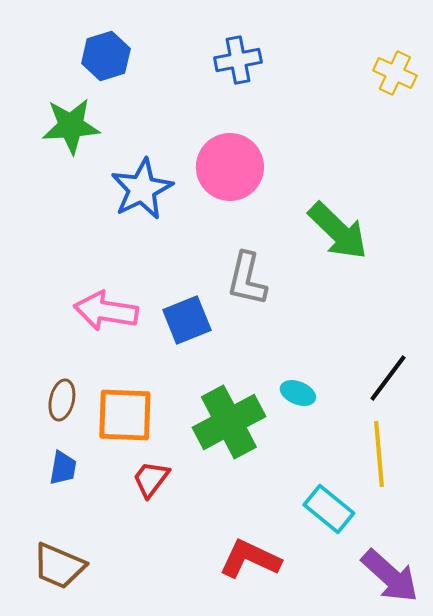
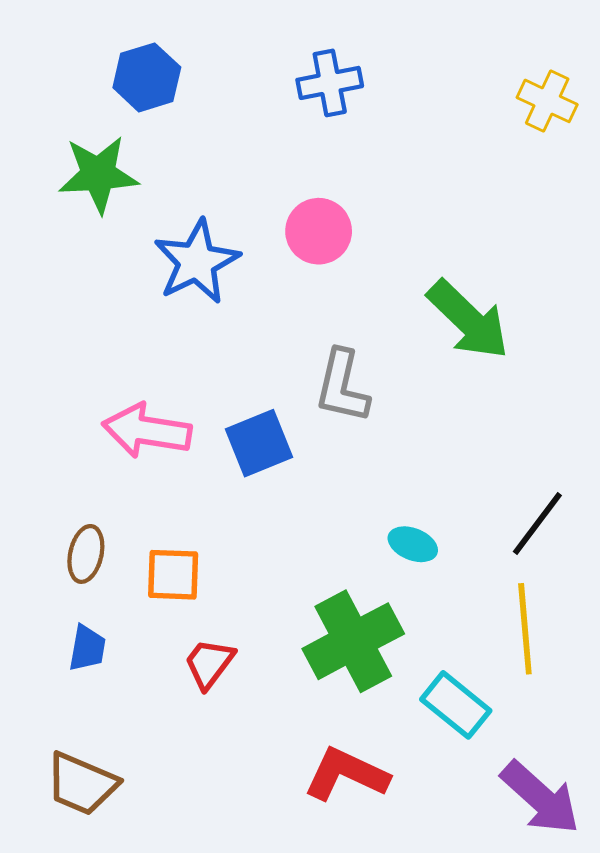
pink circle: (230, 167) -> (319, 231), size x0.7
orange square: (125, 415) -> (173, 575), size x0.7
green cross: (229, 422) -> (353, 641), moved

